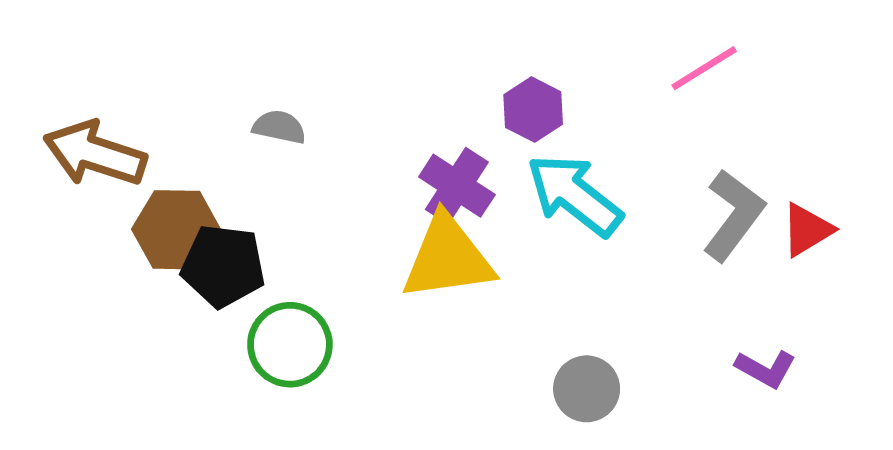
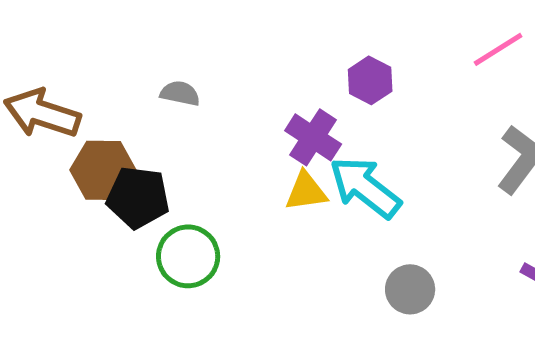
cyan arrow: (575, 195) -> (365, 187), moved
yellow triangle: (448, 258) -> (306, 191), size x0.6

